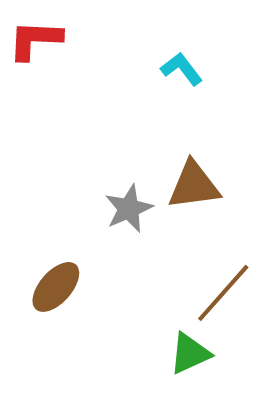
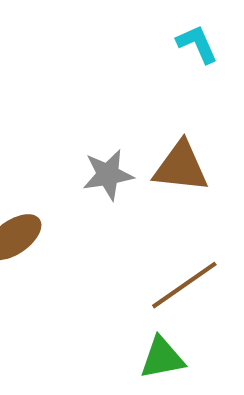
green triangle: (190, 353) -> (162, 358), moved

